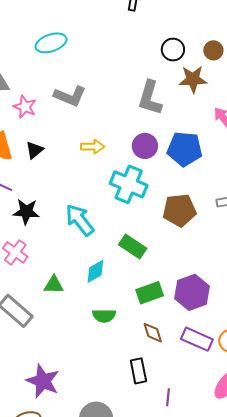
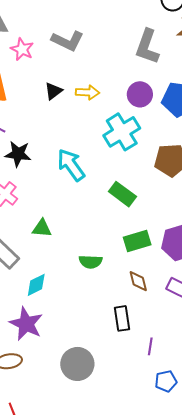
black triangle: (34, 150) -> (53, 91), moved
cyan cross: (129, 184) -> (122, 132), turned 33
cyan diamond: (95, 271) -> (36, 285), moved

